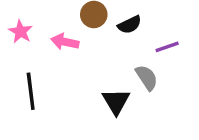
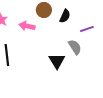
black semicircle: (130, 25) -> (65, 16), turned -40

